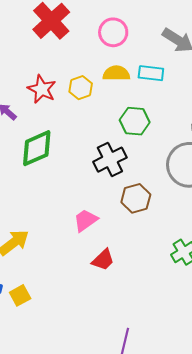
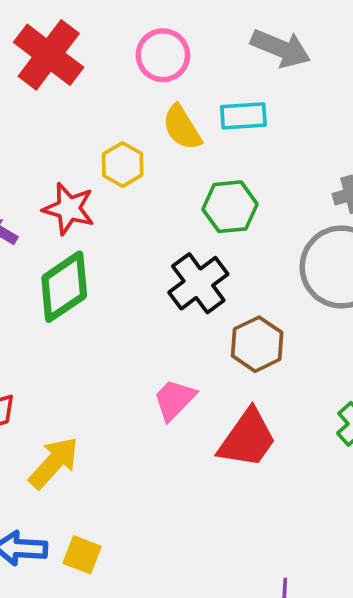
yellow semicircle: (116, 73) -> (182, 128), turned -112
red star: (42, 89) -> (69, 209), moved
red trapezoid: (103, 260) -> (247, 439), moved, size x1.5
yellow square: (20, 295) -> (82, 555), turned -30

